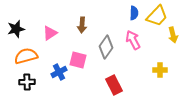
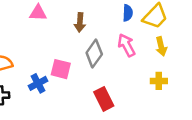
brown arrow: (82, 25) -> (80, 22), moved
pink triangle: (50, 33) -> (38, 13), moved, turned 35
yellow arrow: (173, 35) -> (161, 46), moved

